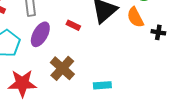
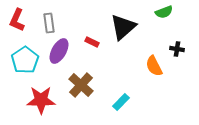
orange semicircle: (135, 17) -> (154, 66), moved
cyan rectangle: (102, 85) -> (121, 102), turned -42

